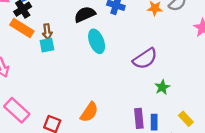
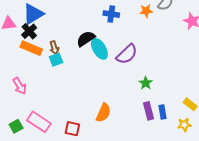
black semicircle: (85, 14) -> (86, 39), moved
purple semicircle: (145, 59) -> (127, 54), moved
green star: (162, 87) -> (146, 83), moved

